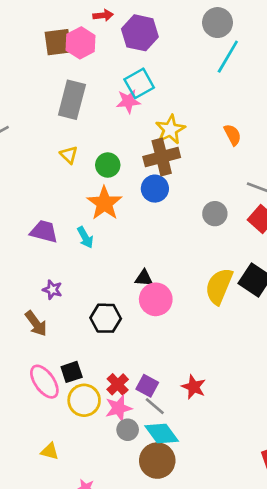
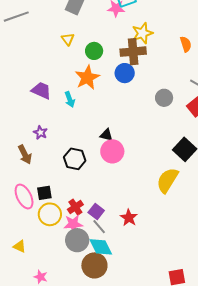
yellow semicircle: (219, 286) -> (167, 180), moved
gray circle: (128, 430) -> (77, 240), size x1.5

